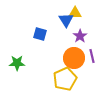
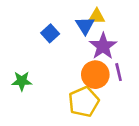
blue square: (40, 34) -> (50, 33), moved, turned 32
purple star: (80, 36) -> (103, 46), size x1.5

